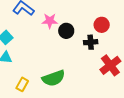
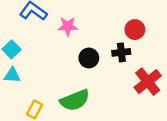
black circle: (66, 31) -> (89, 58), moved

